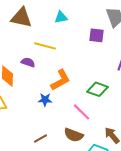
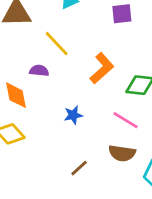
yellow line: (45, 46) -> (57, 44), turned 45
orange L-shape: (61, 80) -> (102, 68), moved

